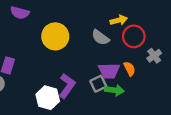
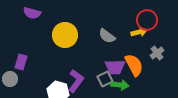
yellow arrow: (119, 20) -> (139, 32), moved
red circle: (134, 36) -> (147, 20), moved
orange semicircle: (129, 69) -> (134, 65), size x1.6

